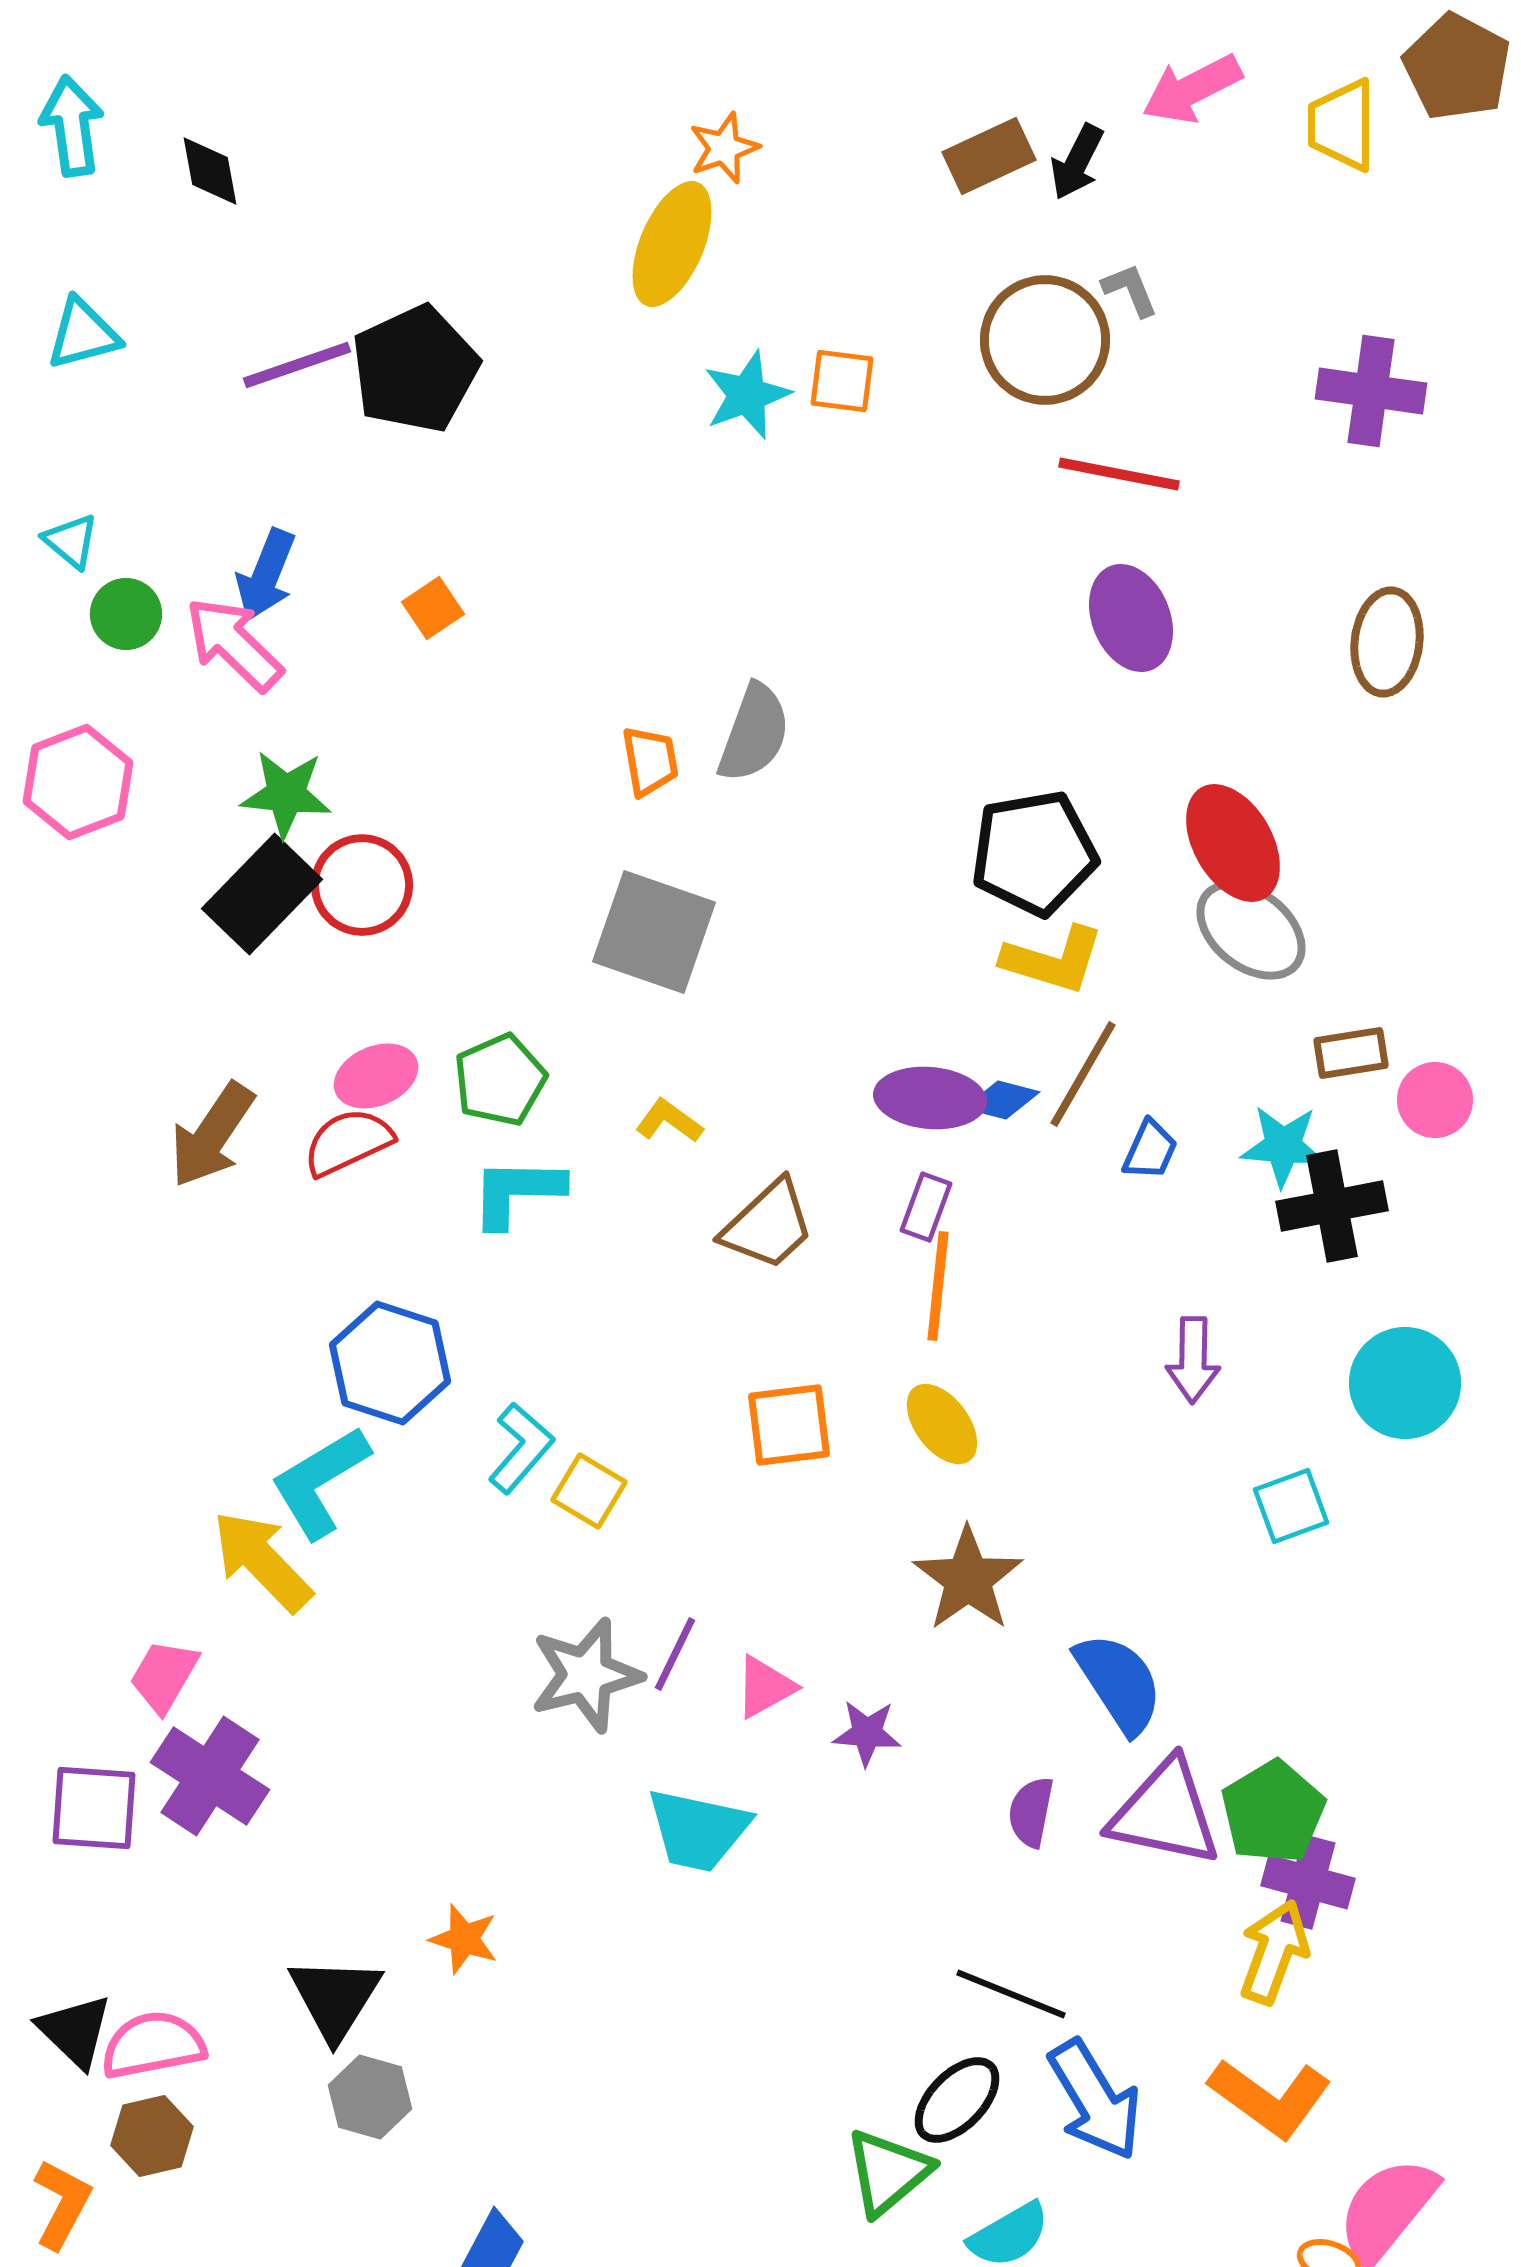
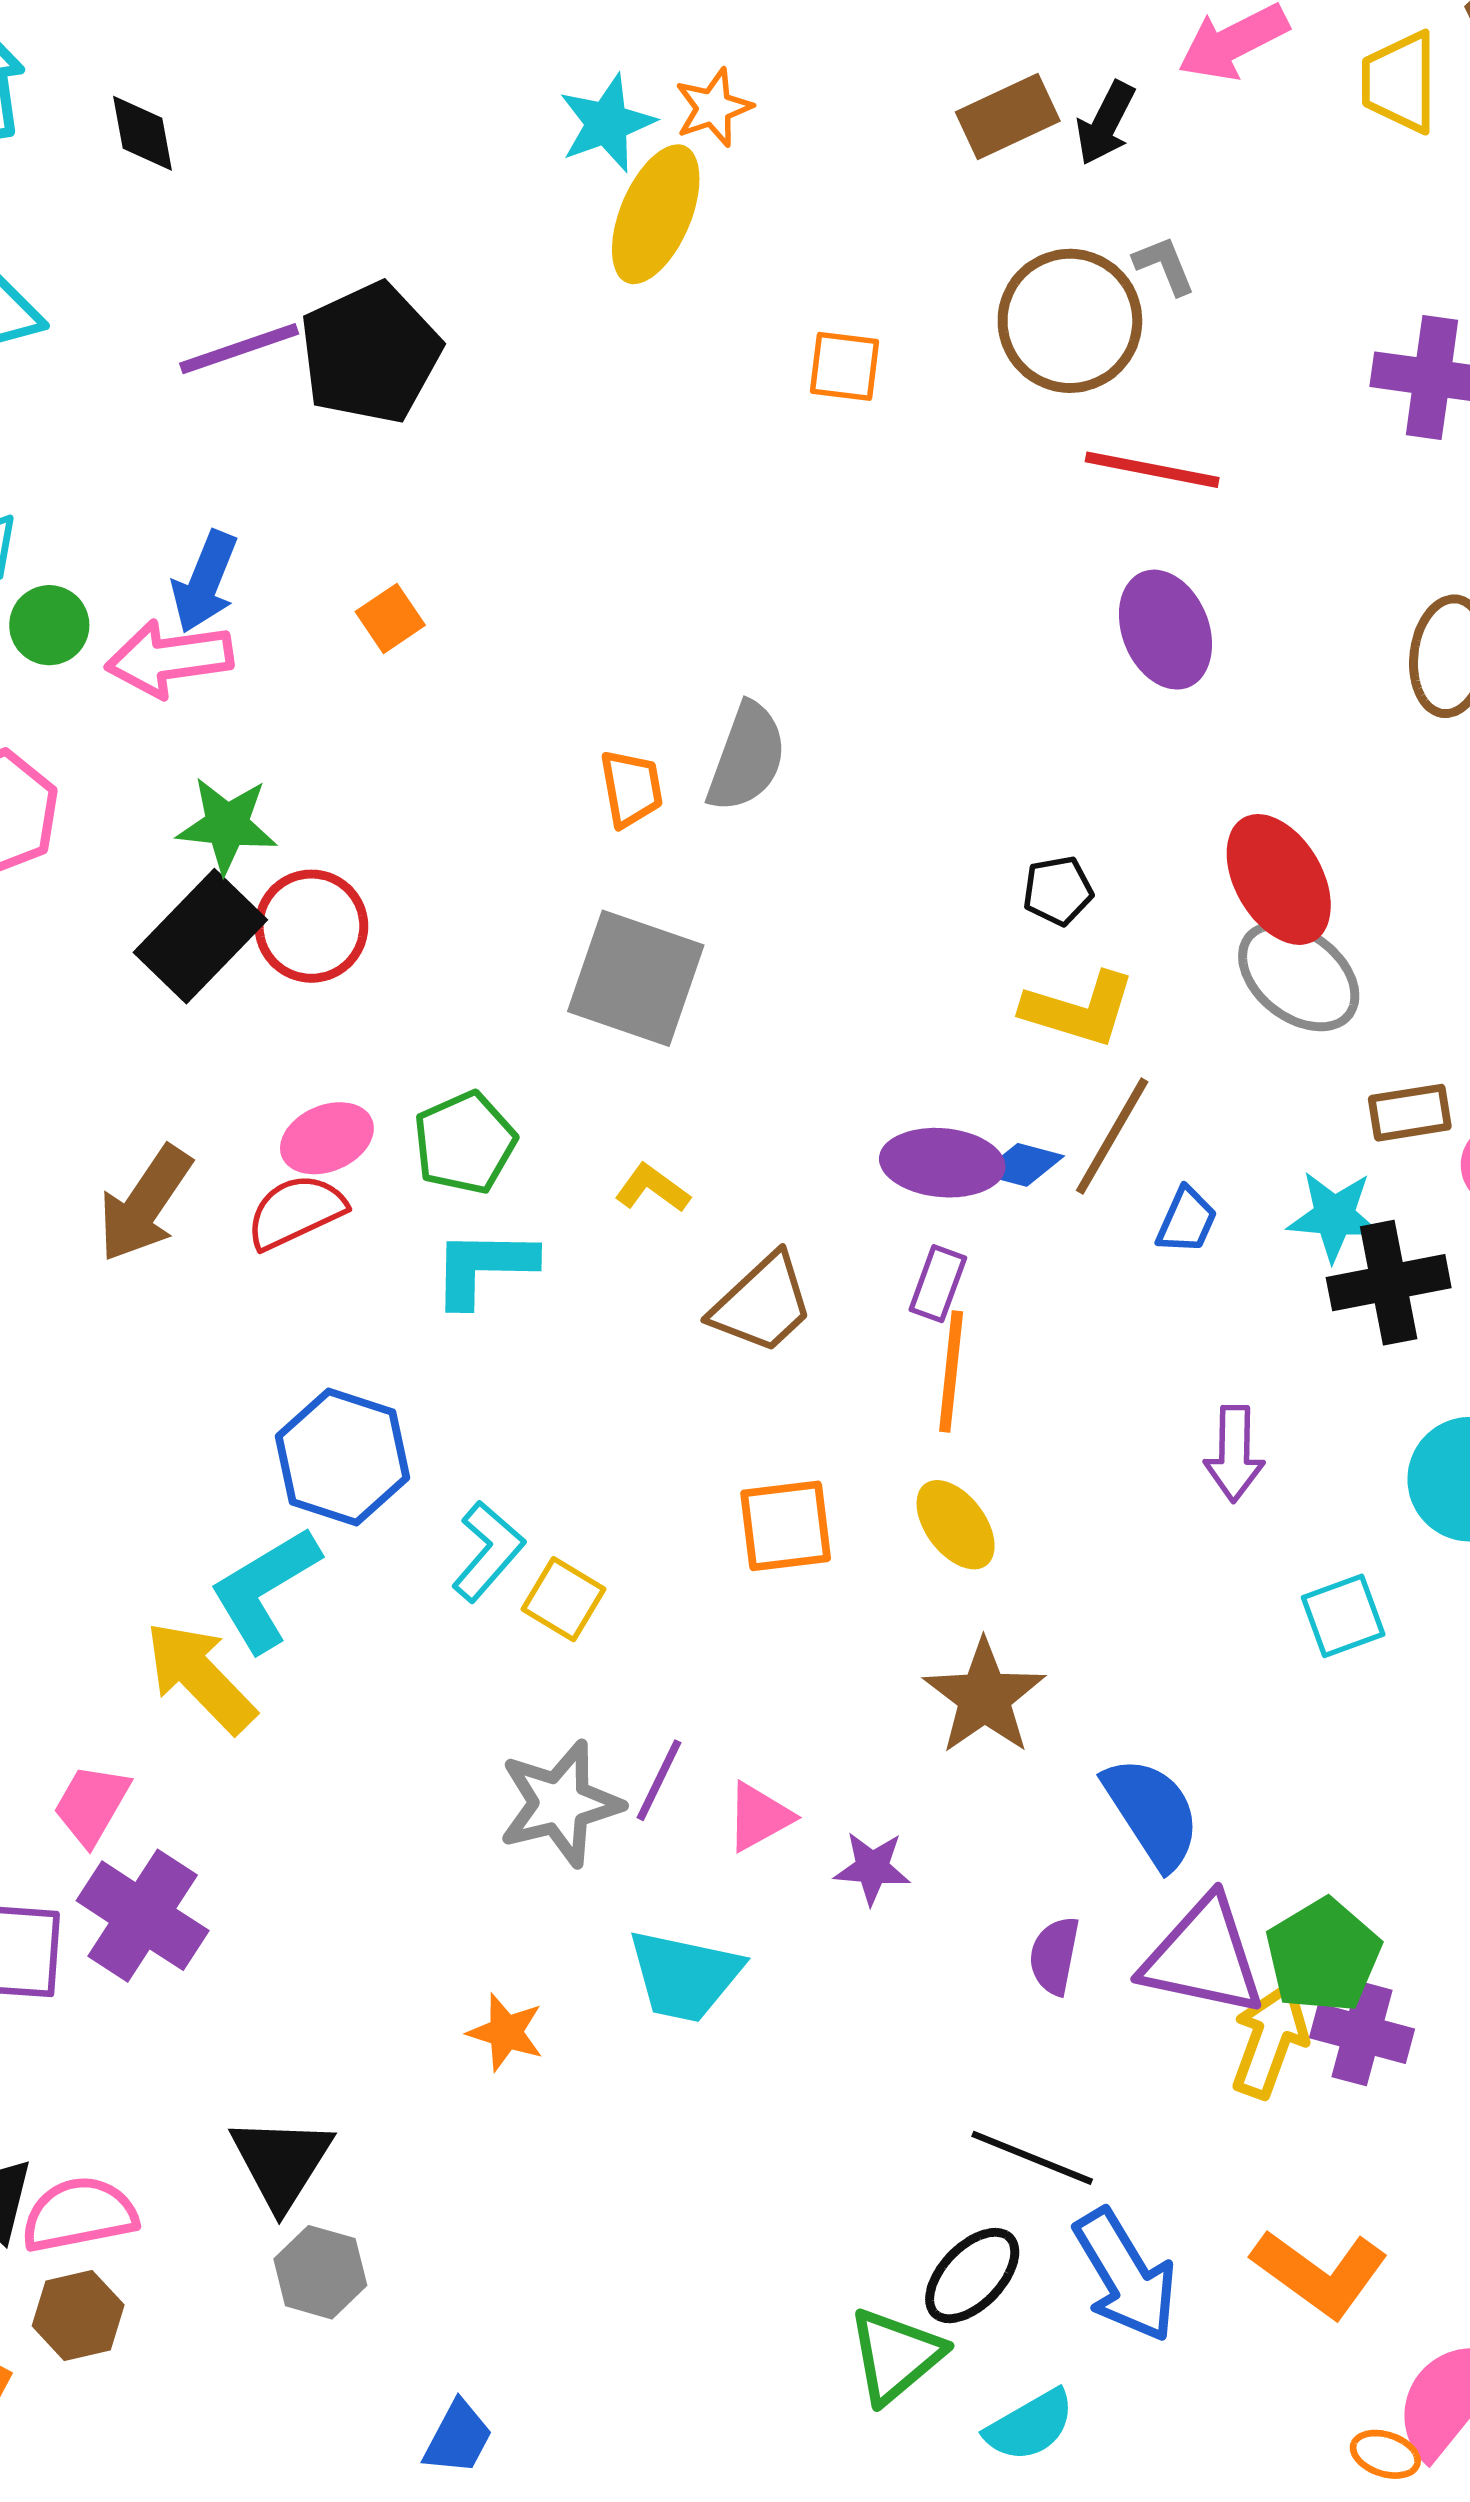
cyan star: (747, 395) -> (607, 123), moved
pink arrow: (234, 644) -> (169, 658), turned -52
black pentagon: (1034, 853) -> (1058, 891), size x0.5
orange star: (464, 1939) -> (506, 2032), moved
yellow arrow: (1274, 1952) -> (1270, 2040), moved

